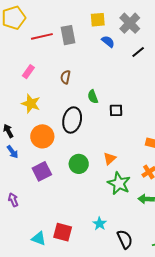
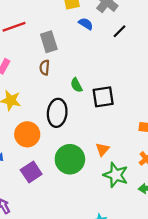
gray rectangle: (68, 35) -> (49, 42), moved
black square: (116, 110) -> (103, 97), size x1.5
green circle: (79, 164) -> (70, 159), size x1.4

